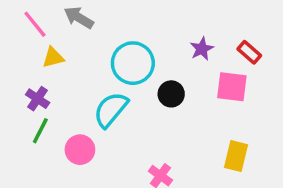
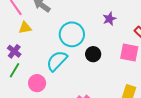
purple star: (202, 49) -> (109, 19), moved

